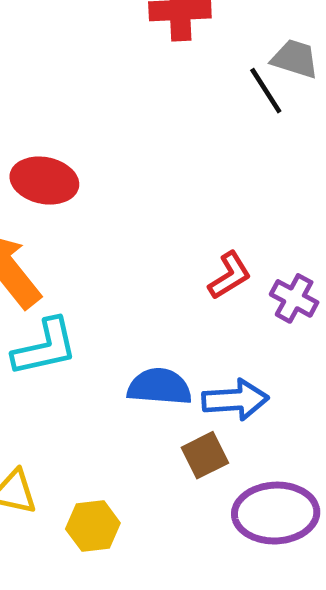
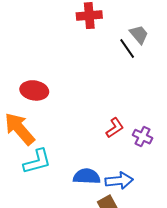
gray trapezoid: (295, 59) -> (139, 34), turned 35

